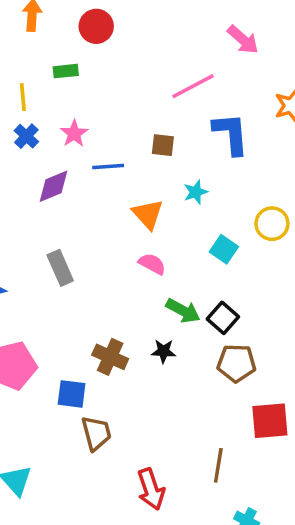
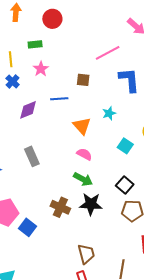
pink star: (74, 133) -> (41, 69), moved
brown square: (163, 145) -> (83, 80), moved
green arrow: (183, 311) -> (83, 179), moved
black star: (164, 351) -> (91, 204), size x1.6
blue square: (72, 394) -> (27, 227), moved, turned 30
brown trapezoid: (96, 433) -> (86, 254), moved

